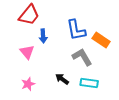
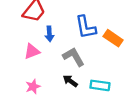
pink triangle: (27, 52) -> (32, 51), turned 49
gray L-shape: (82, 57) -> (74, 57), moved

